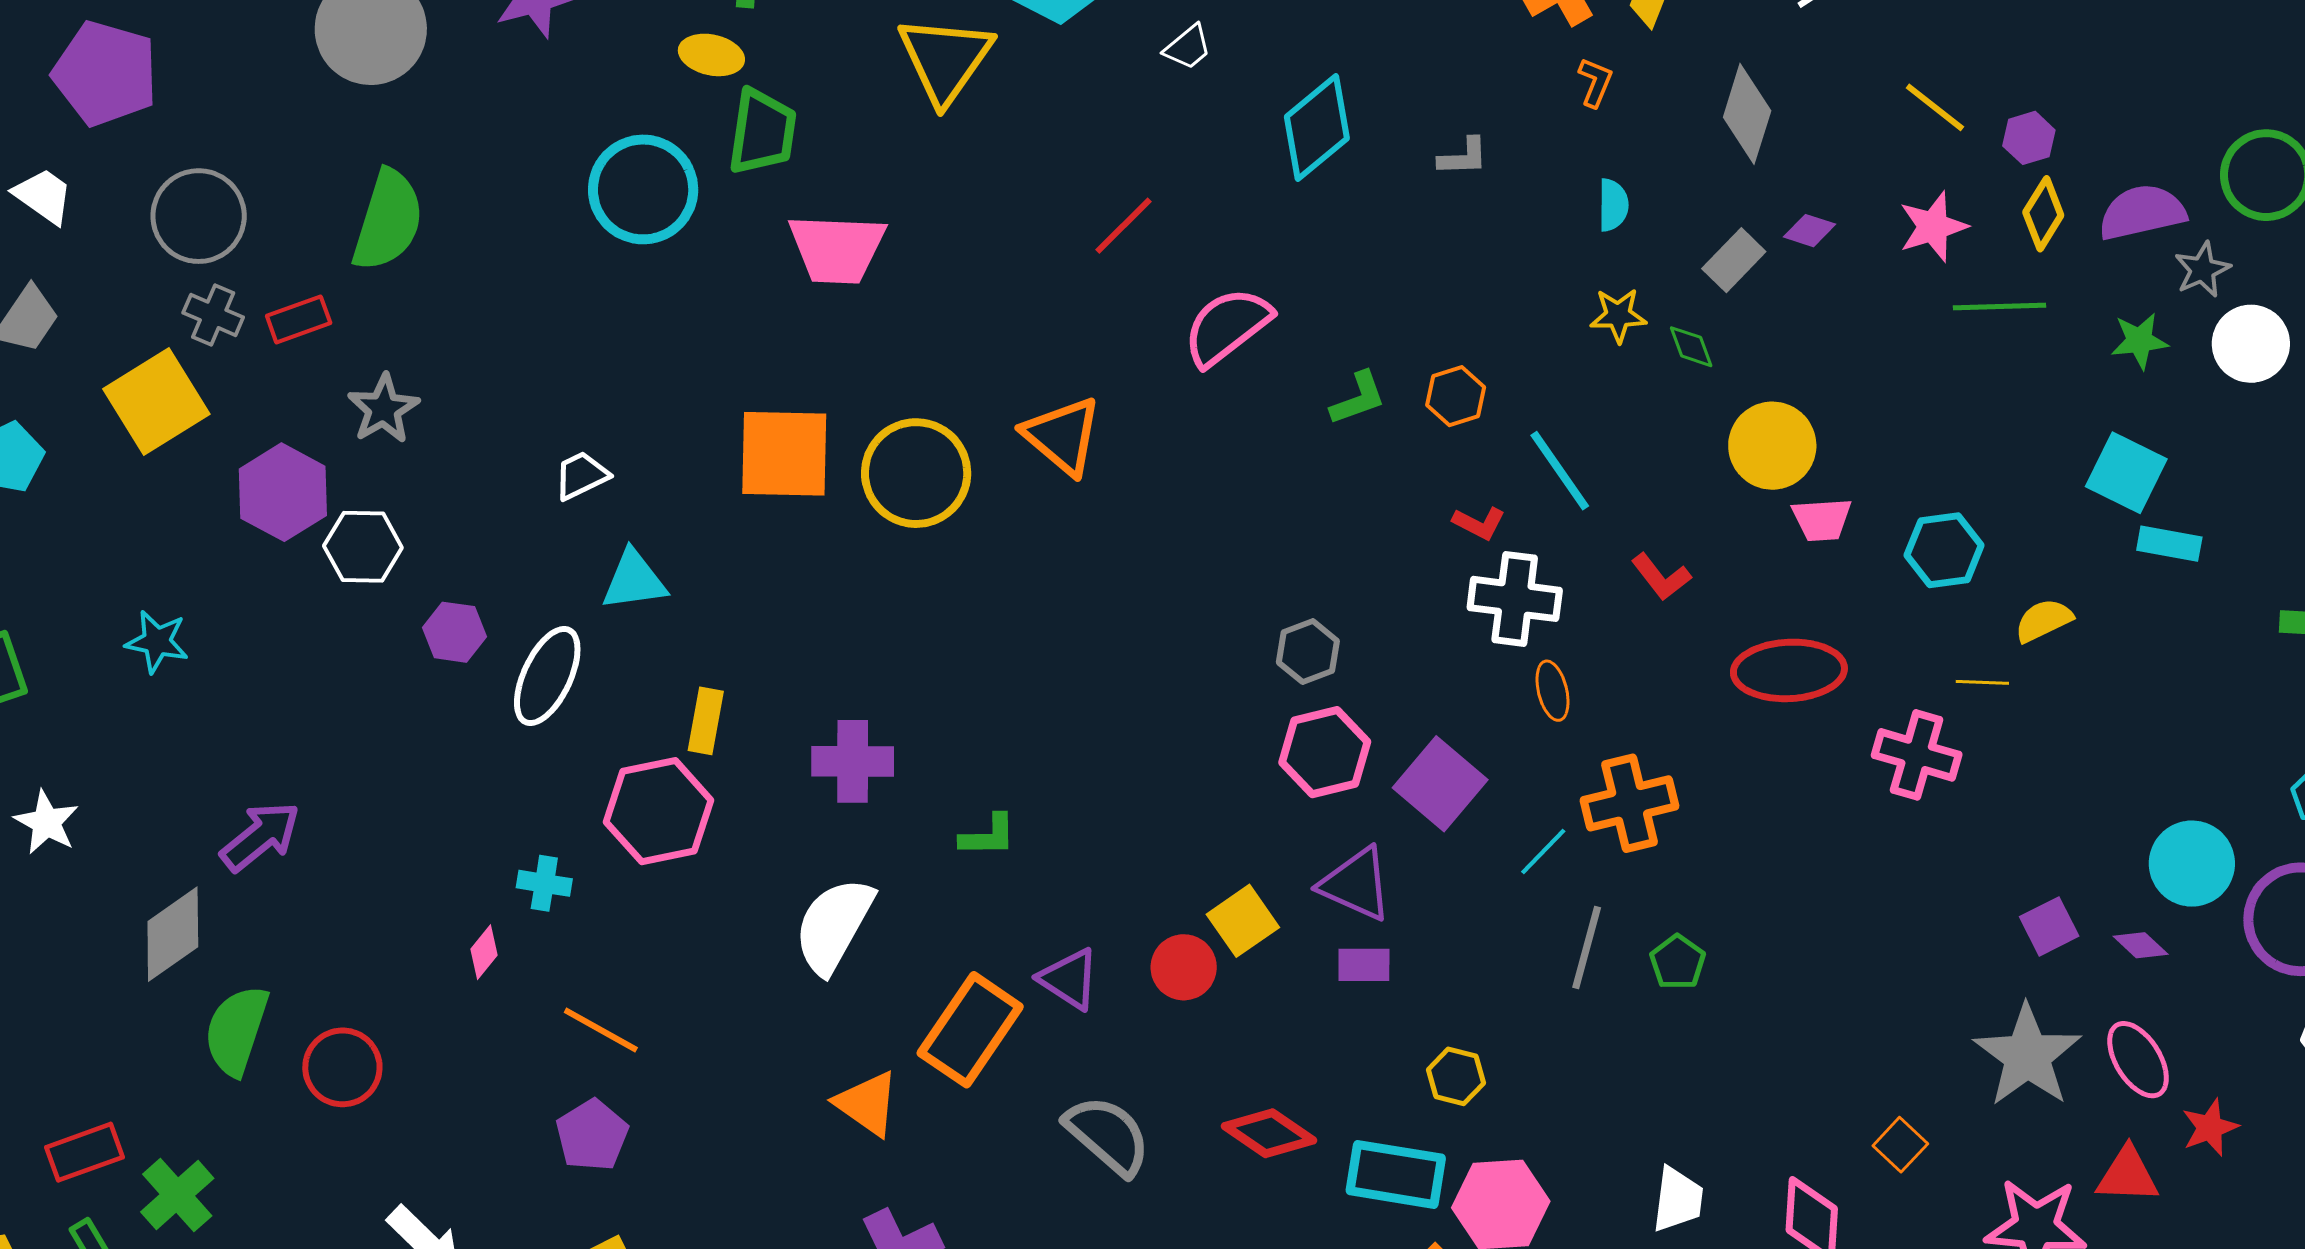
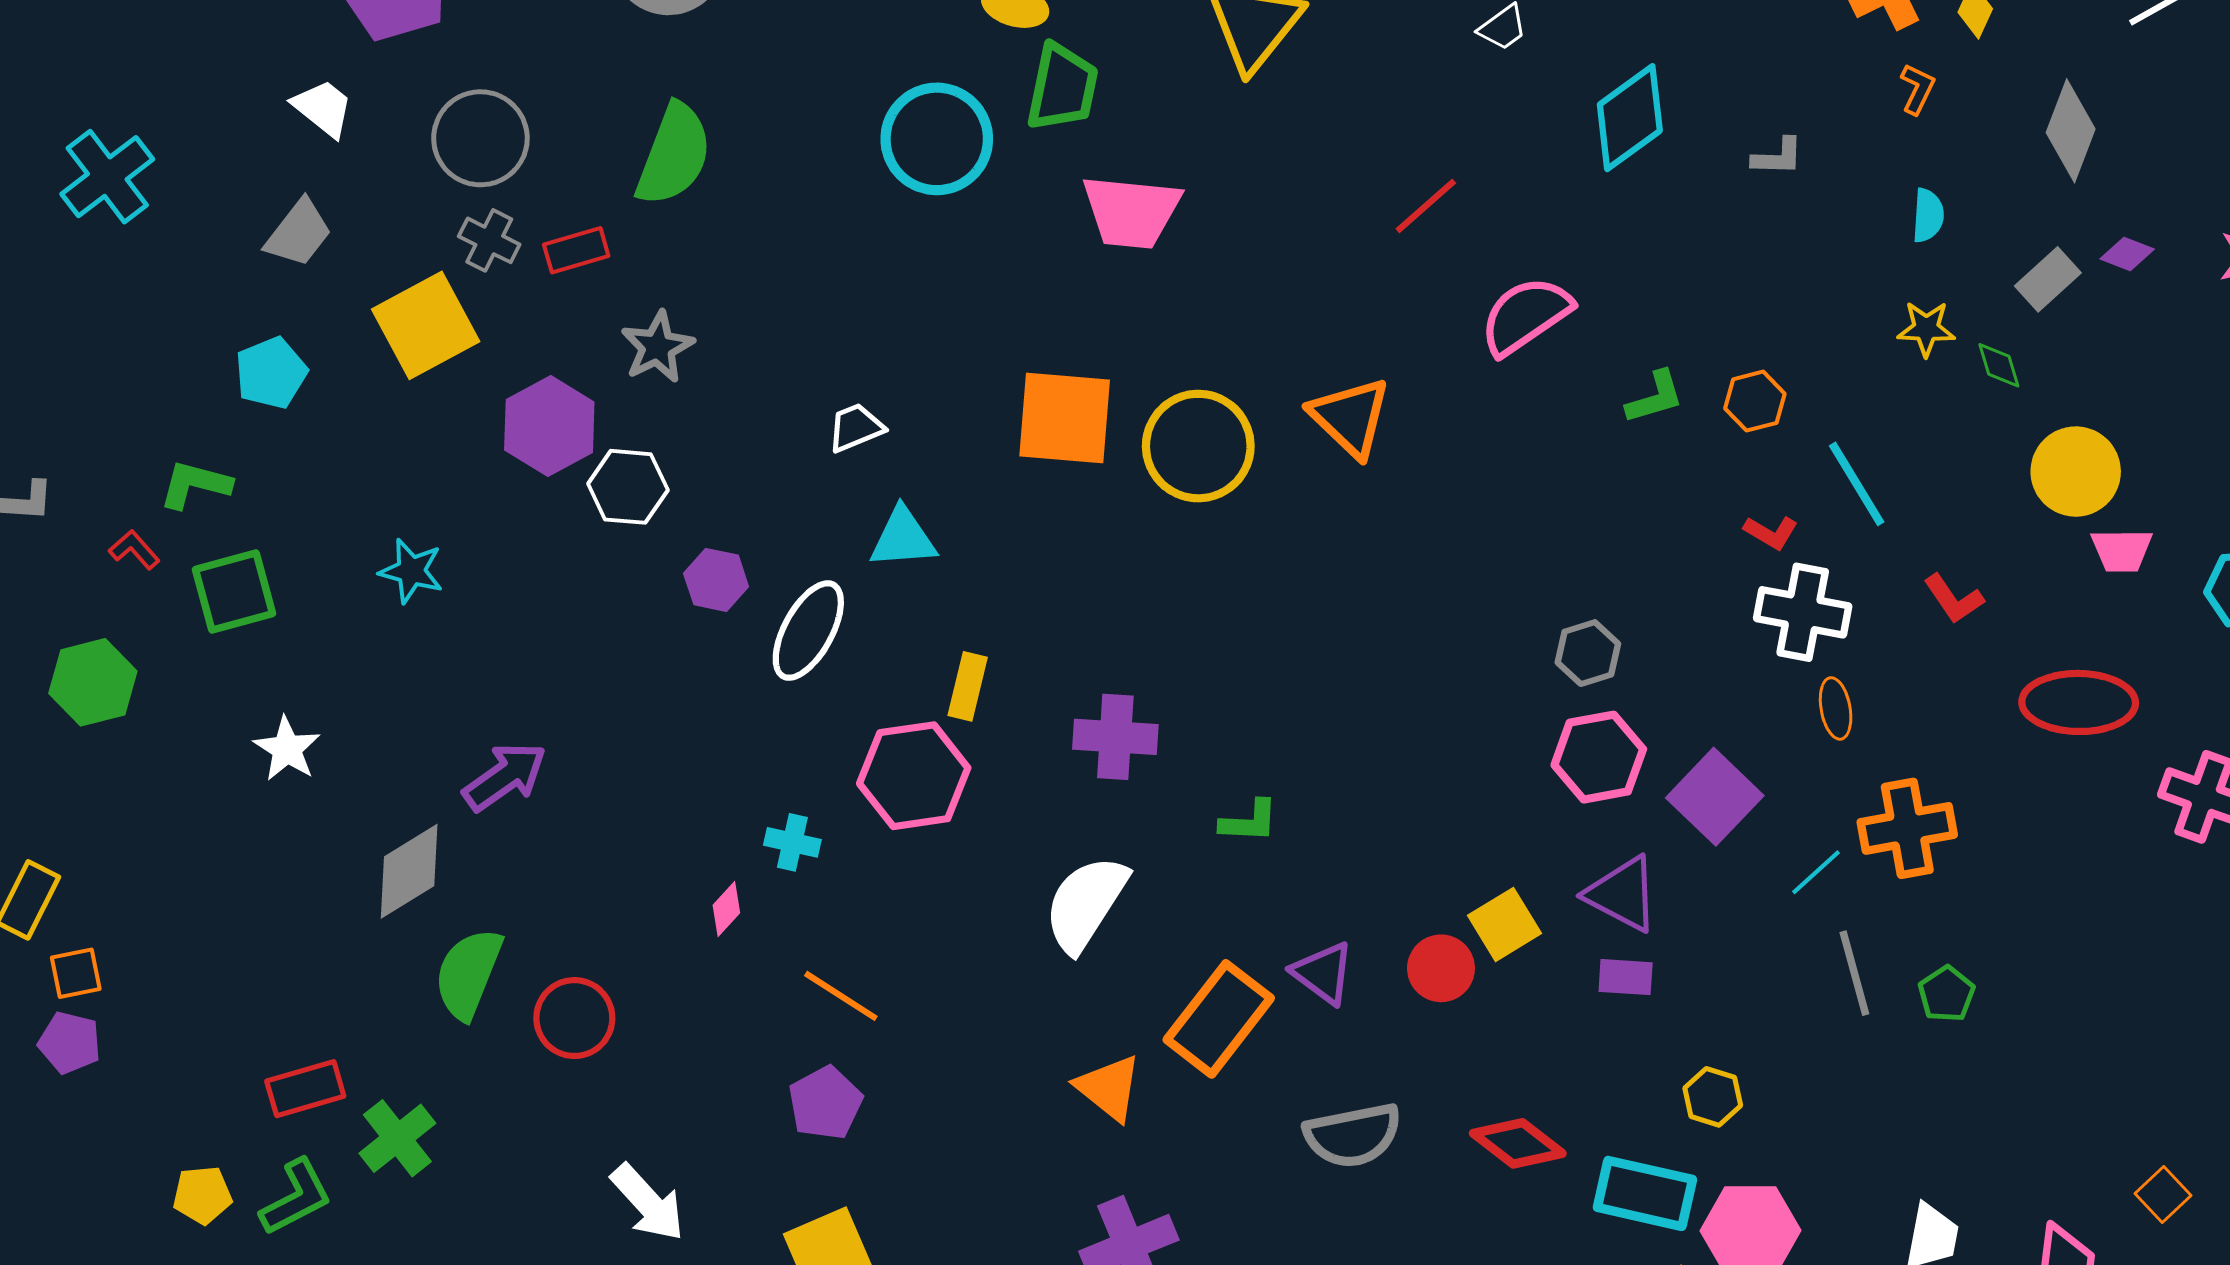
gray line: (1587, 947) -> (1854, 973), turned -34
gray semicircle: (1108, 1135) -> (1353, 1135), turned 124

